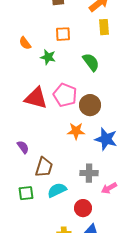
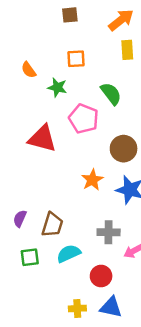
pink pentagon: (65, 95) -> (84, 119), moved
brown circle: (90, 105) -> (124, 149), moved
orange star: (76, 131) -> (92, 180), turned -30
purple semicircle: (23, 147) -> (20, 219), moved, turned -120

